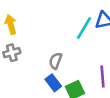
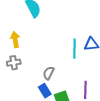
cyan line: (84, 28) -> (74, 49), turned -36

